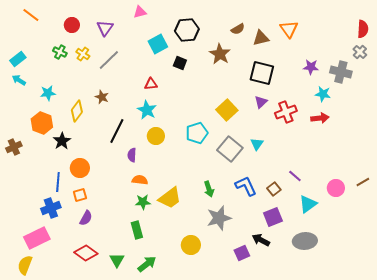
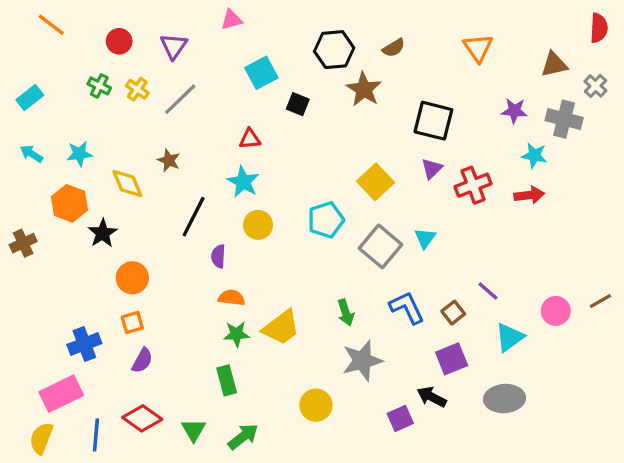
red semicircle: (363, 29) -> (599, 28), moved
black hexagon: (187, 30) -> (334, 50), moved
brown triangle: (261, 38) -> (554, 64), moved
cyan arrow: (19, 80) -> (31, 154), moved
yellow diamond: (77, 111) -> (127, 184), turned -60
blue line: (58, 182) -> (96, 435), moved

